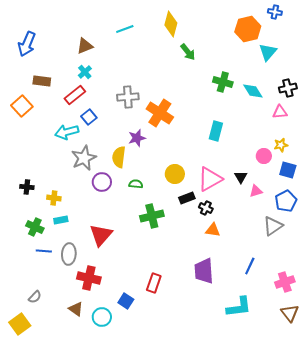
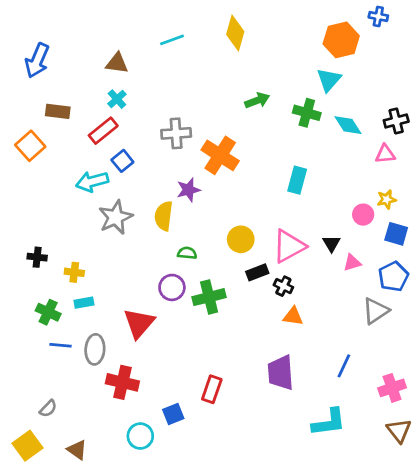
brown triangle: (85, 46) -> (117, 63), turned 30
green arrow: (188, 52) -> (257, 100), moved, turned -72
cyan triangle: (268, 52) -> (329, 80), moved
purple circle: (102, 182) -> (172, 287), moved
blue square: (126, 301) -> (173, 414), turned 35
brown triangle: (76, 309) -> (77, 450), moved

